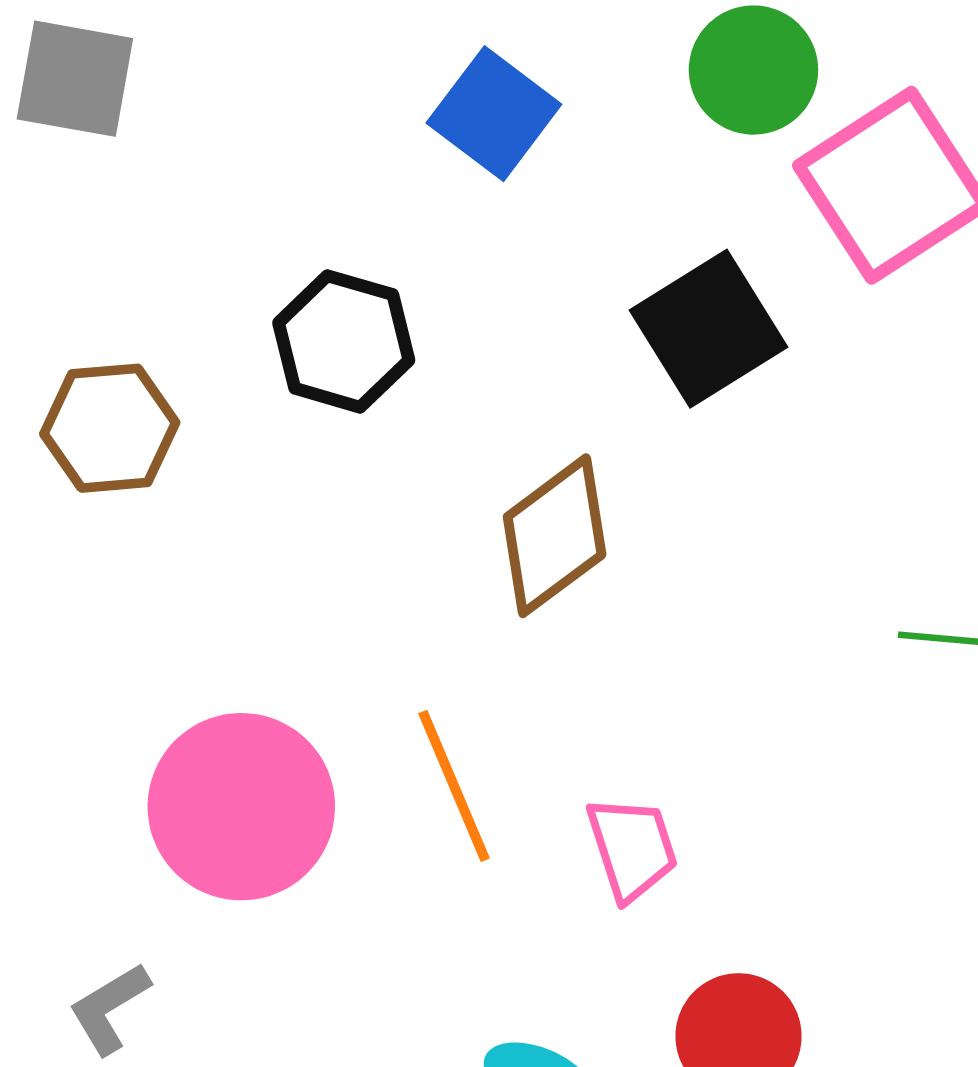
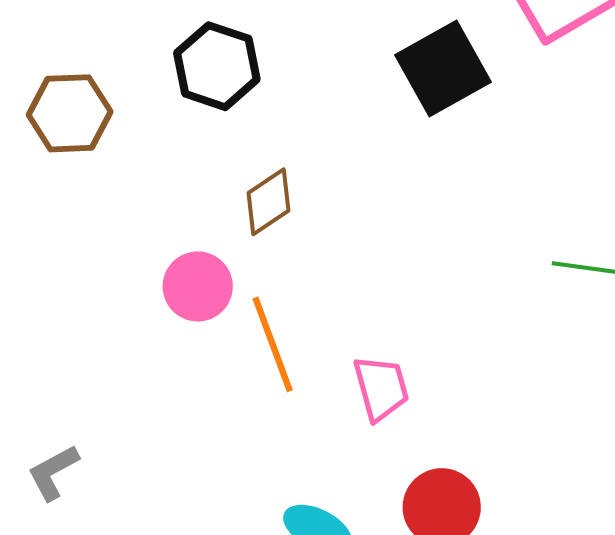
brown diamond: (555, 536) -> (268, 202), moved, size x0.7
pink circle: (241, 807) -> (198, 286), moved, size x0.6

